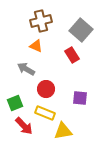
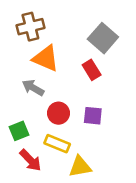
brown cross: (41, 21) -> (30, 27), moved
orange triangle: (36, 46) -> (46, 58), size x1.6
purple square: (80, 98) -> (93, 116), moved

